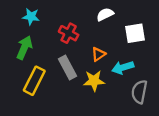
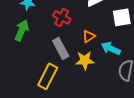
cyan arrow: (123, 67) -> (111, 48), turned 42
yellow rectangle: (34, 81) -> (48, 76), moved

